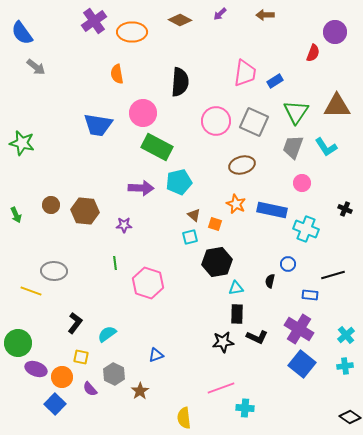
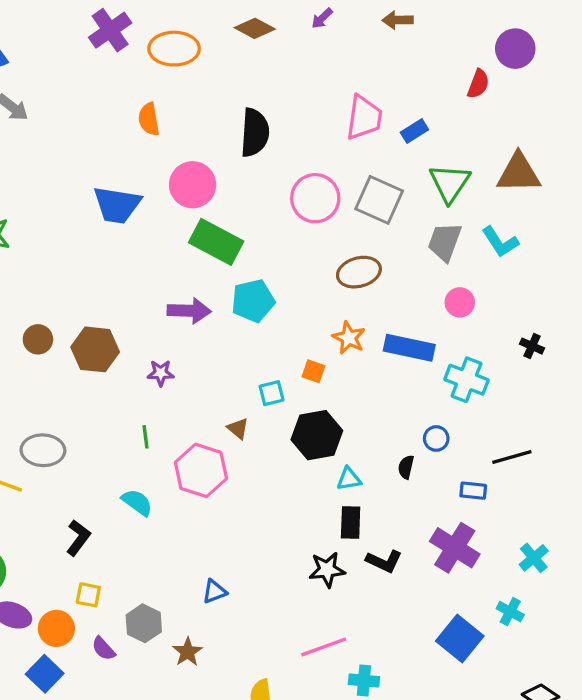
brown triangle: (194, 215) -> (238, 428), moved
cyan semicircle: (107, 334) -> (137, 502), moved, turned 72
blue square: (302, 364) -> (460, 638), moved
cyan cross: (345, 366) -> (510, 612), moved, turned 35

